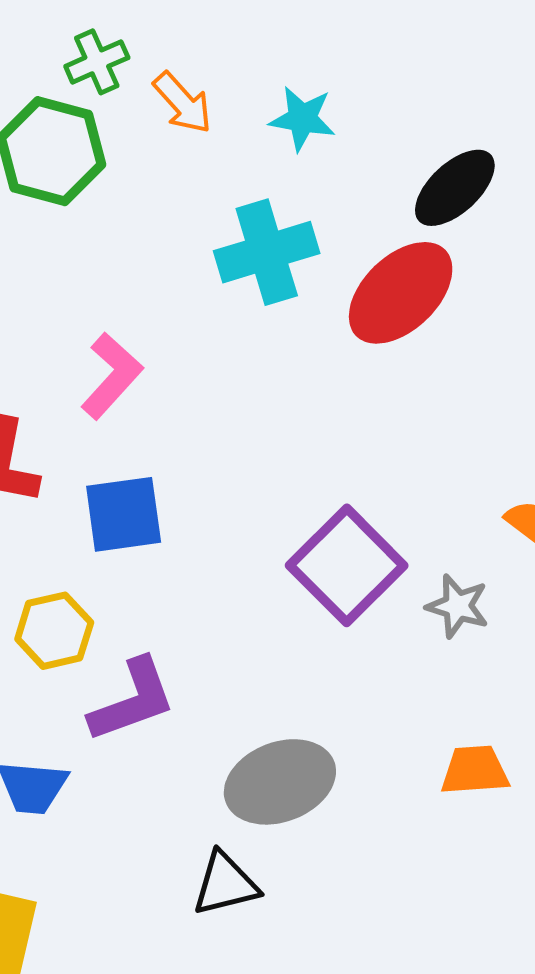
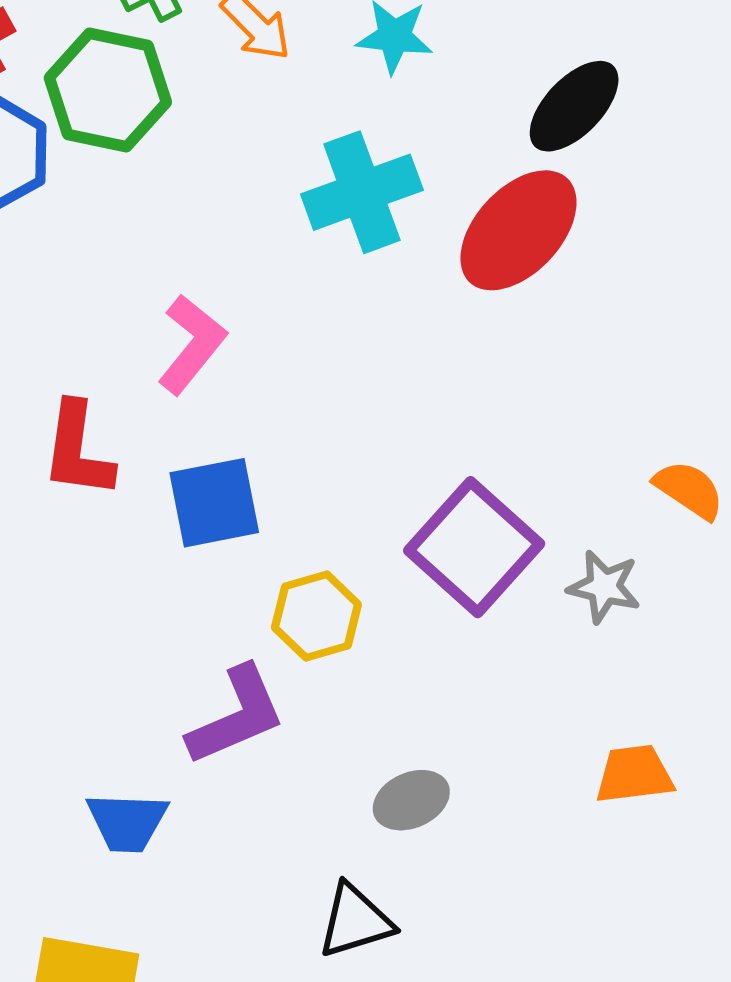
yellow hexagon: (54, 631) -> (316, 616), moved
gray ellipse: (280, 782) -> (411, 800), size x0.6

